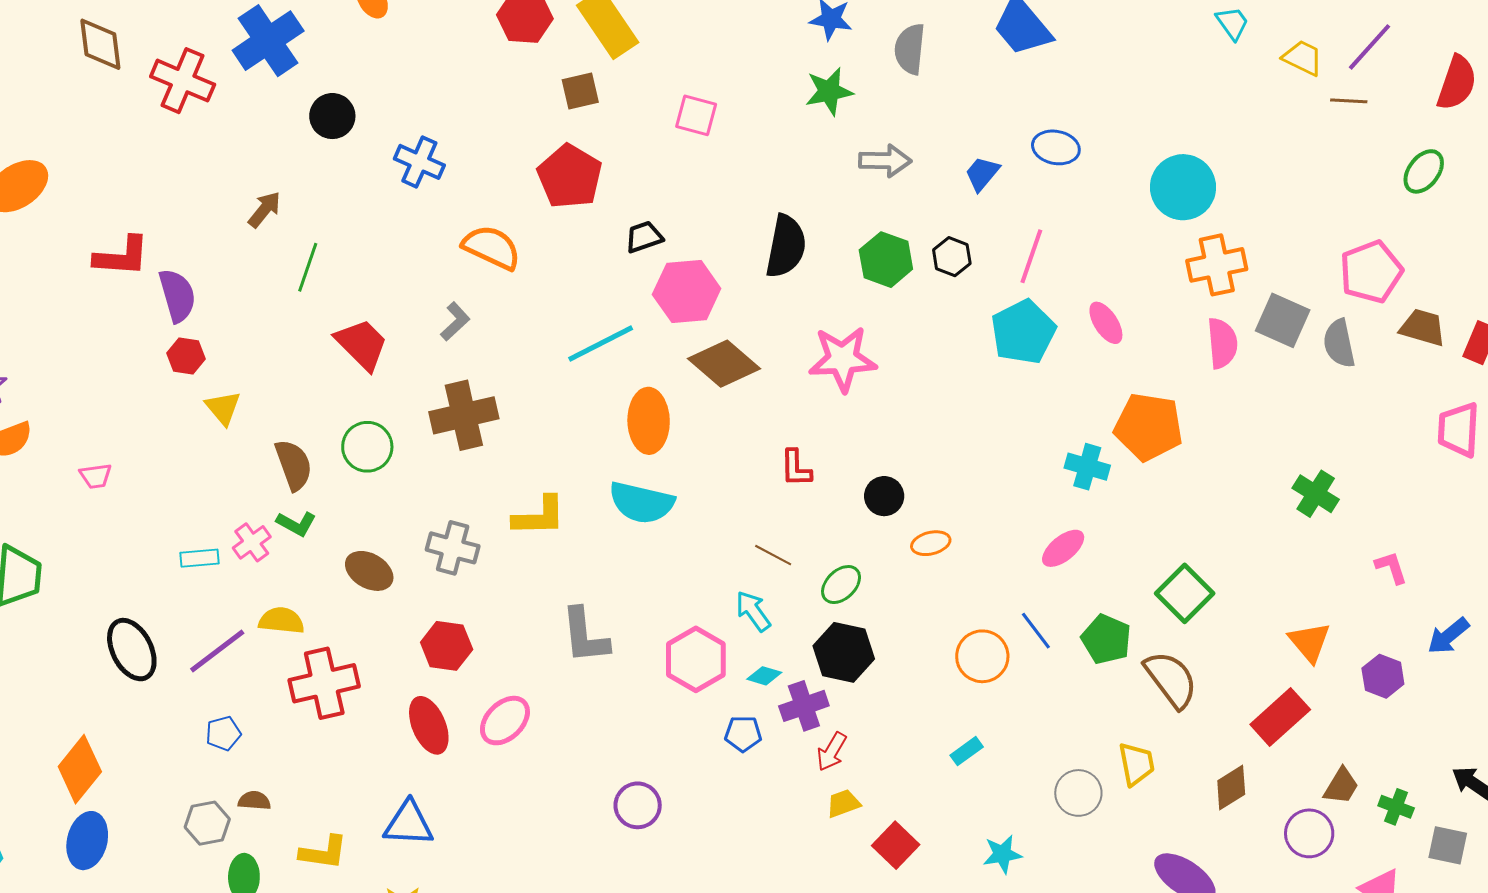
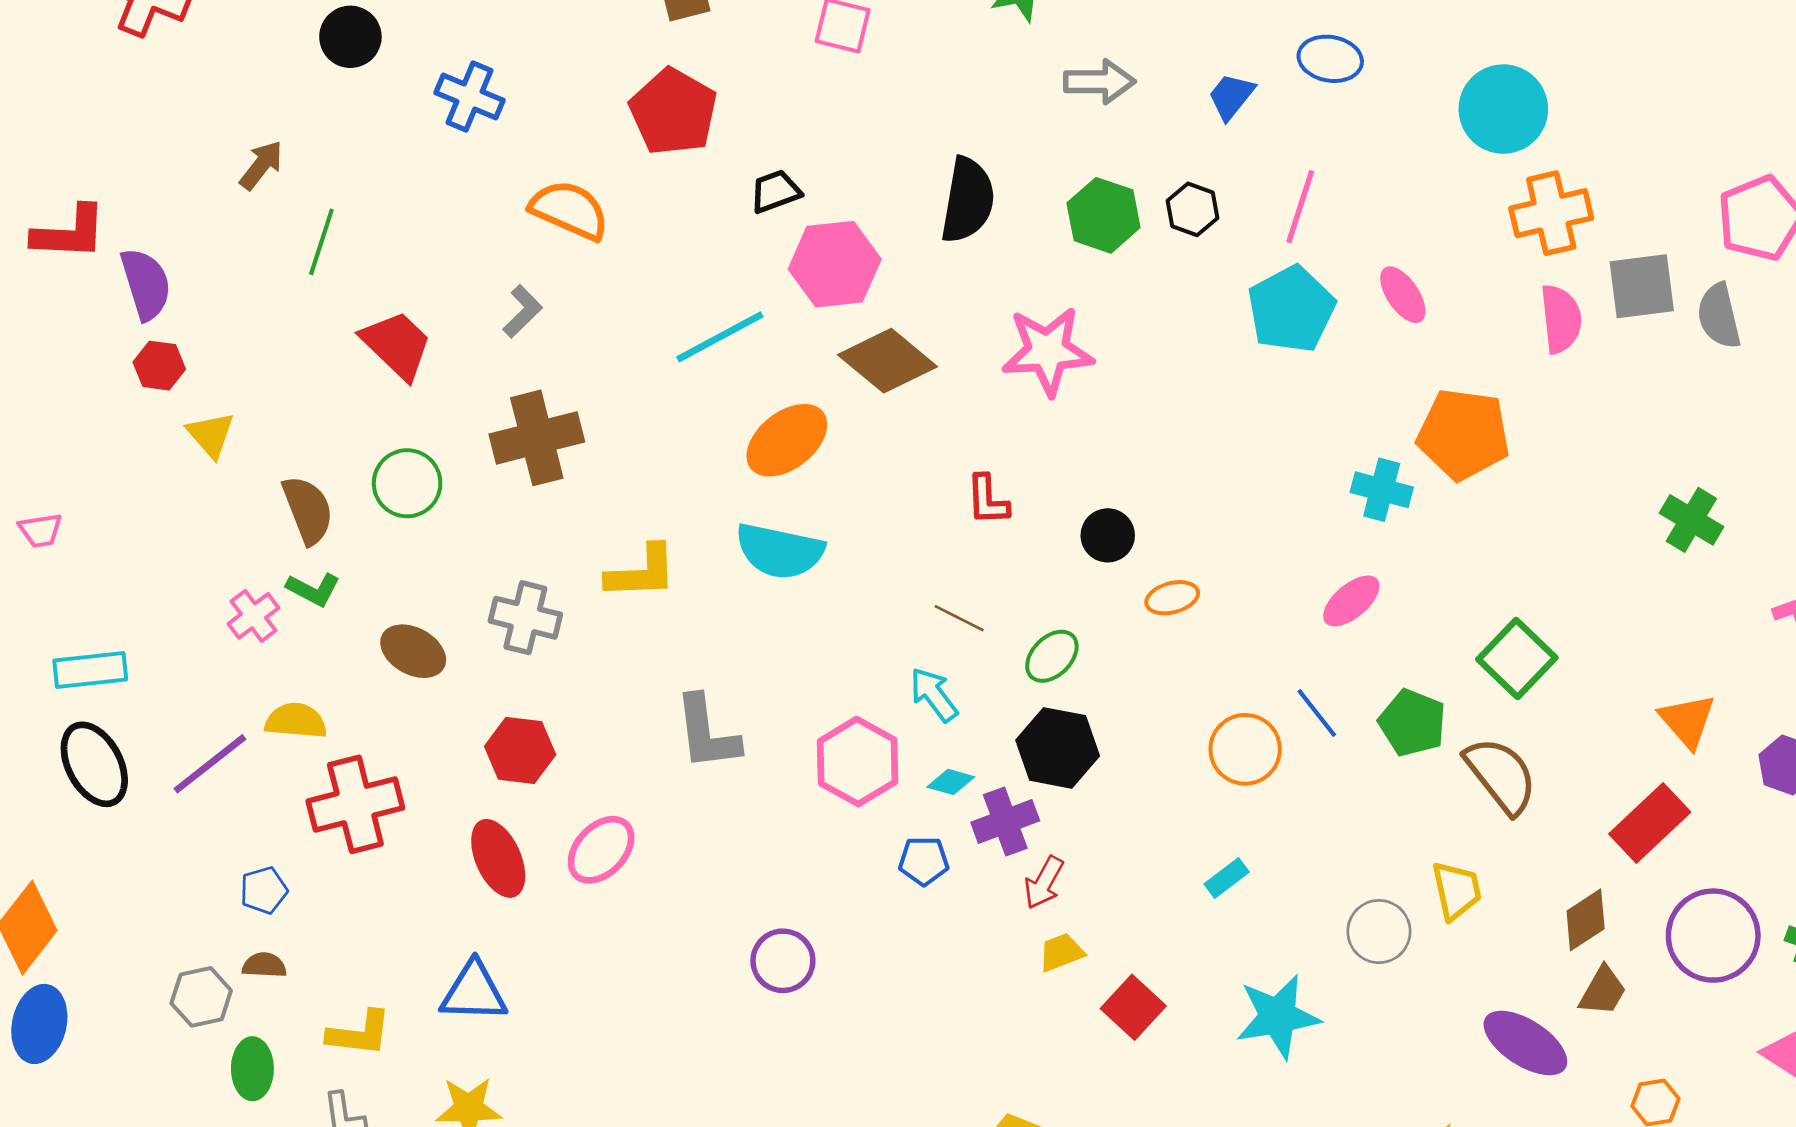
gray square: (1283, 320) -> (1642, 286), turned -30
orange ellipse: (649, 421) -> (787, 440), turned 54
cyan rectangle: (199, 558) -> (90, 670), moved, size x1.4
blue pentagon: (223, 733) -> (264, 890), moved
brown trapezoid: (1341, 786) -> (1603, 991), moved
purple circle: (1309, 833) -> (1713, 936), moved, size x1.4
cyan star: (1002, 854) -> (1278, 1016), size x1.6

